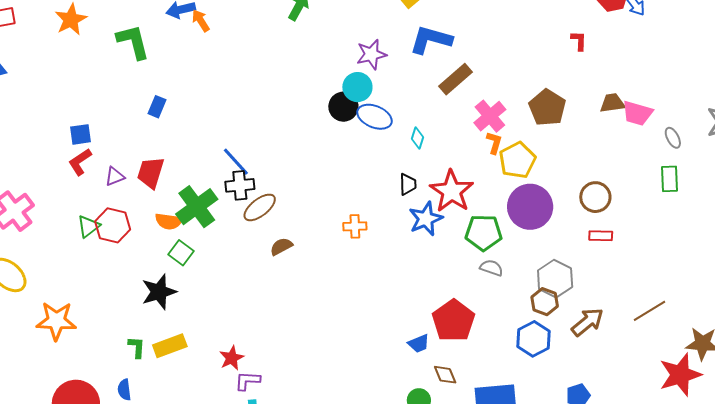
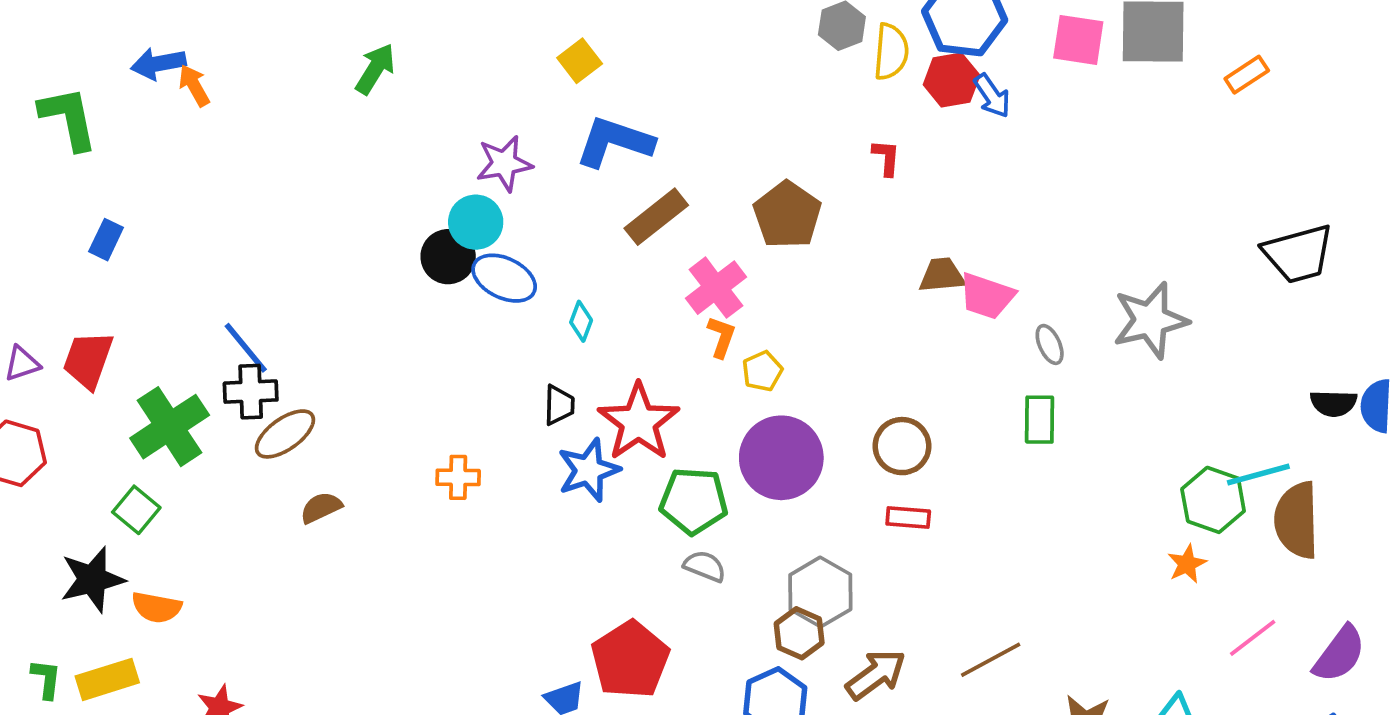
brown pentagon: (547, 108) -> (787, 215), moved
yellow pentagon: (517, 160) -> (762, 371), size x0.6
orange semicircle: (169, 221) -> (157, 607), moved

